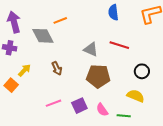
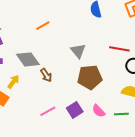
gray diamond: (43, 36) -> (28, 59), moved
red line: (119, 45) -> (119, 49), moved
gray triangle: (91, 49) -> (78, 51), turned 35

